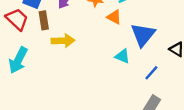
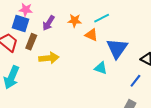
brown rectangle: (44, 20) -> (31, 42), turned 35
blue line: (151, 73) -> (135, 81), moved

